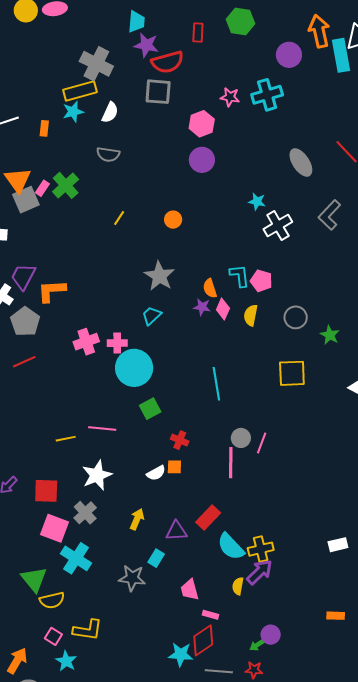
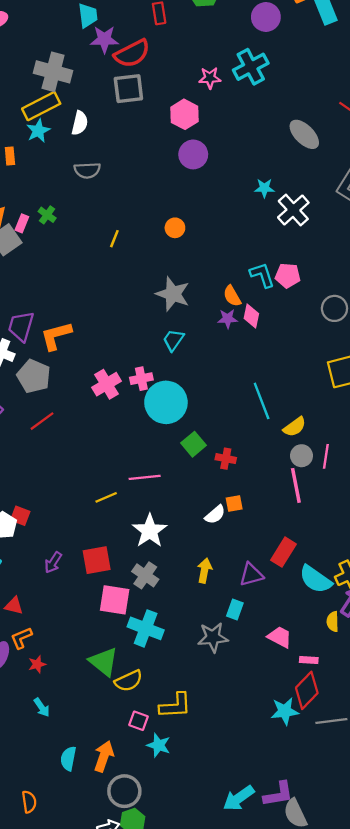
green cross: (66, 185) -> (47, 215), size x0.6
yellow semicircle: (251, 315) -> (295, 427), moved, turned -125
red cross: (180, 440) -> (226, 459), moved
pink trapezoid: (190, 590) -> (280, 637), turned 145

